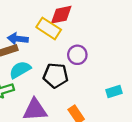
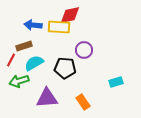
yellow rectangle: (49, 28) -> (59, 27), turned -30
blue arrow: (18, 39) -> (33, 25), moved

